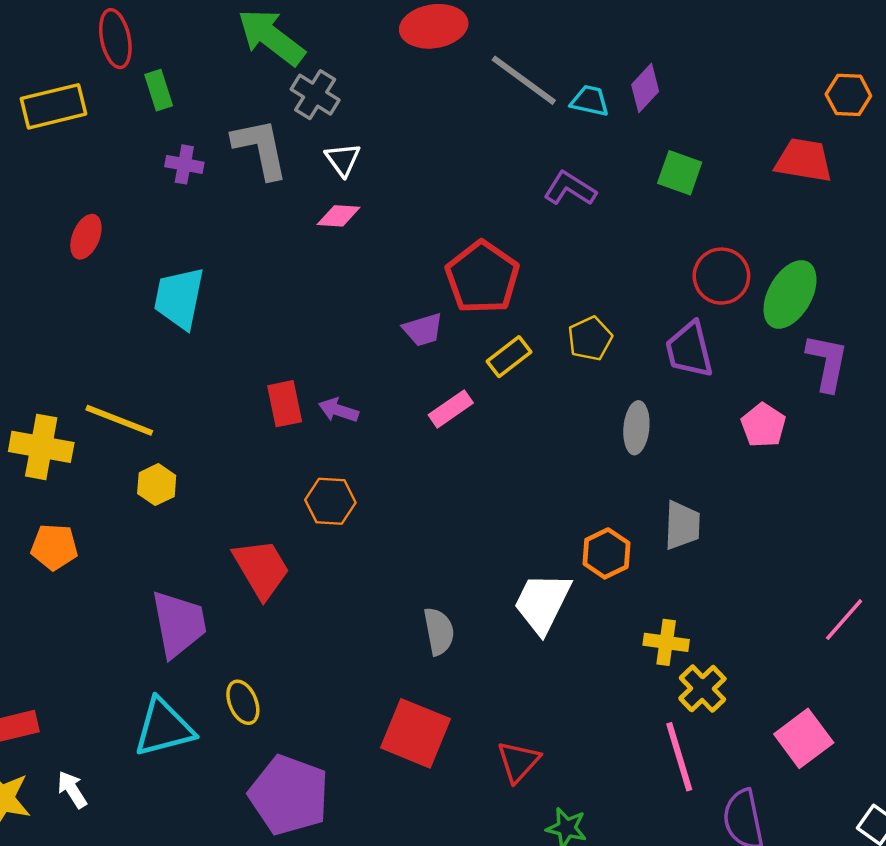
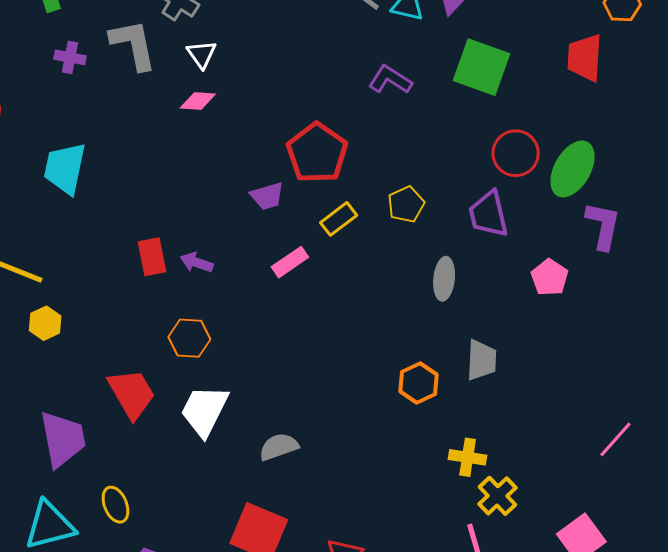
red trapezoid: (804, 160) -> (585, 58), turned -96
green square: (680, 173) -> (482, 67), size x1.5
white trapezoid: (542, 603) -> (204, 411), moved
gray semicircle: (439, 631) -> (279, 447), turned -99

